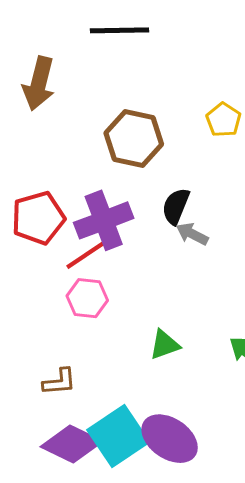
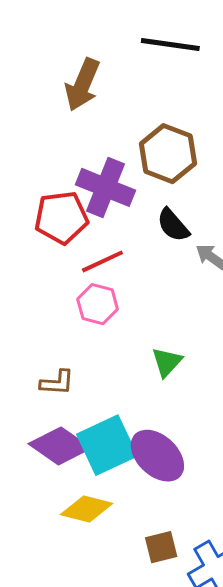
black semicircle: (176, 206) -> (173, 225), moved, turned -72
purple cross: (104, 220) -> (105, 187), moved, turned 34
green triangle: (165, 345) -> (167, 362), turned -36

